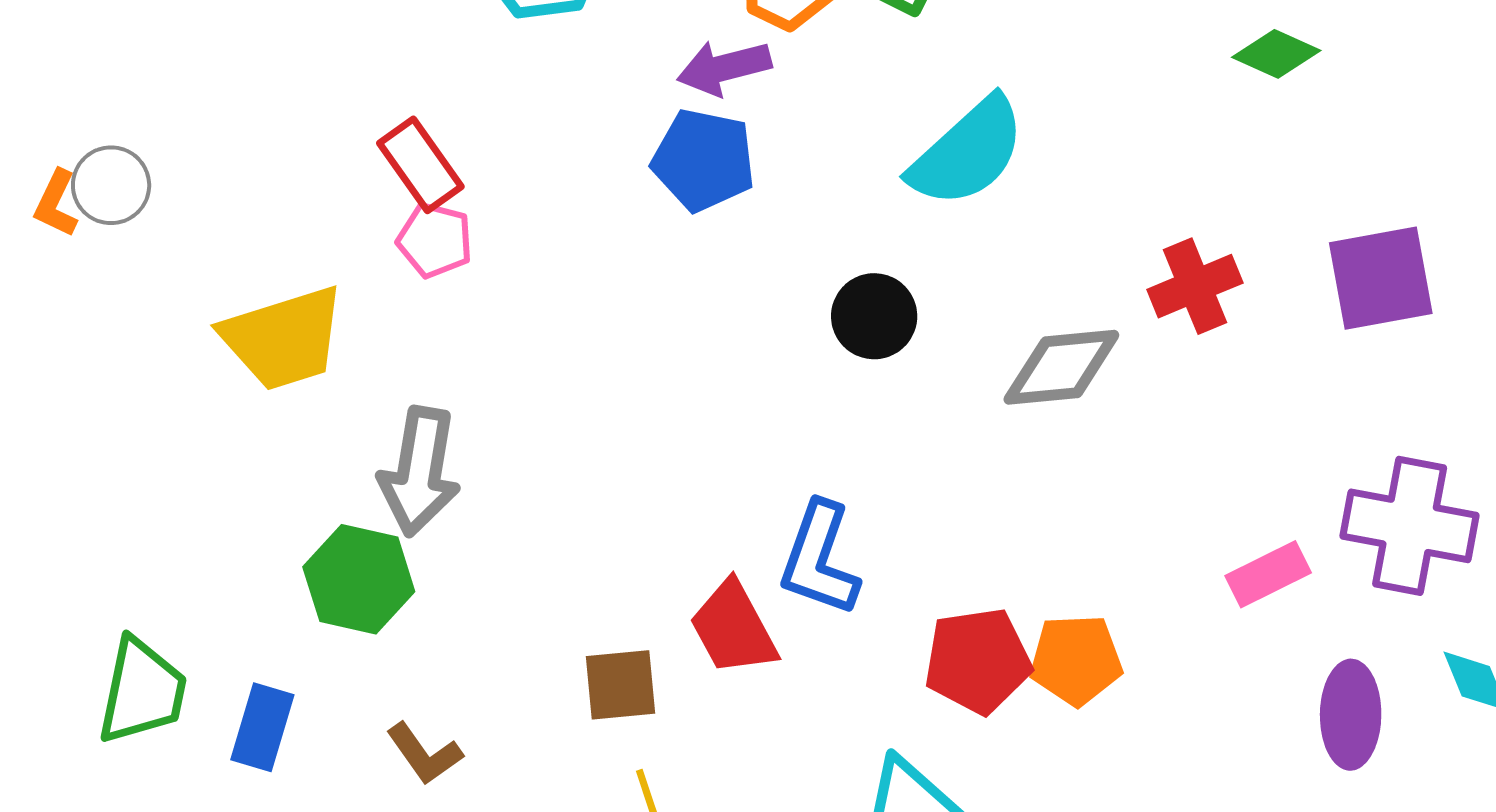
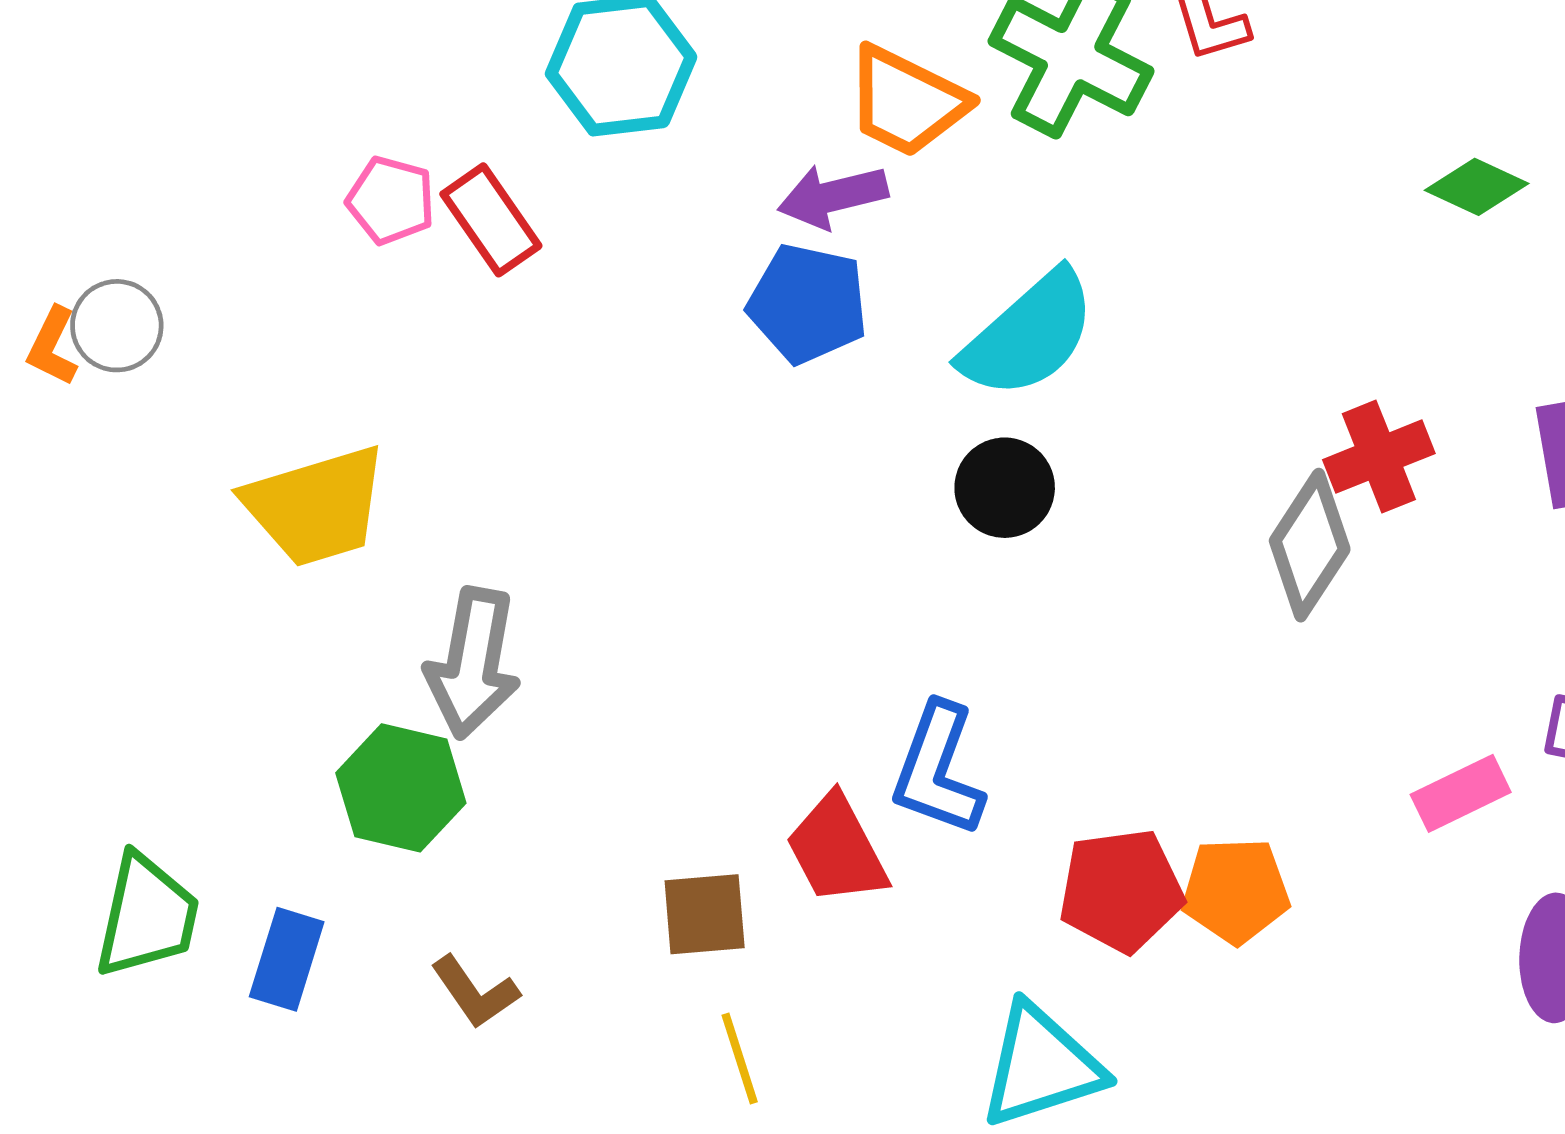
cyan semicircle: (968, 152) -> (1029, 335), moved
red rectangle: (420, 165) -> (491, 220), moved
pink pentagon: (435, 240) -> (391, 200), moved
gray diamond: (1061, 367) -> (1310, 545), moved, turned -52

